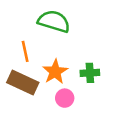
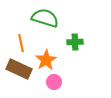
green cross: (90, 73) -> (75, 42), moved

